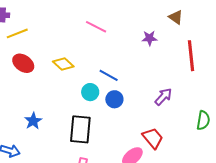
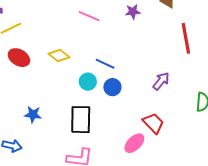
purple star: (149, 38) -> (133, 12), moved
blue star: (33, 121) -> (33, 114), turned -30

